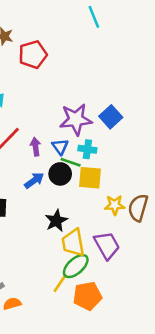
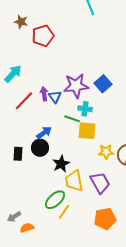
purple arrow: (35, 147) -> (44, 94), moved
blue triangle: (60, 147) -> (55, 97), moved
black circle: (60, 174) -> (40, 148), moved
green ellipse: (76, 266) -> (55, 200), moved
orange pentagon: (87, 296) -> (105, 219), moved

